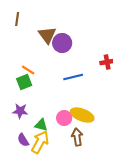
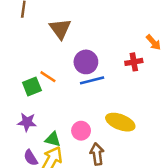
purple circle: (62, 43) -> (86, 62), moved
orange line: (28, 70) -> (48, 77), moved
yellow ellipse: (82, 115) -> (120, 122), moved

